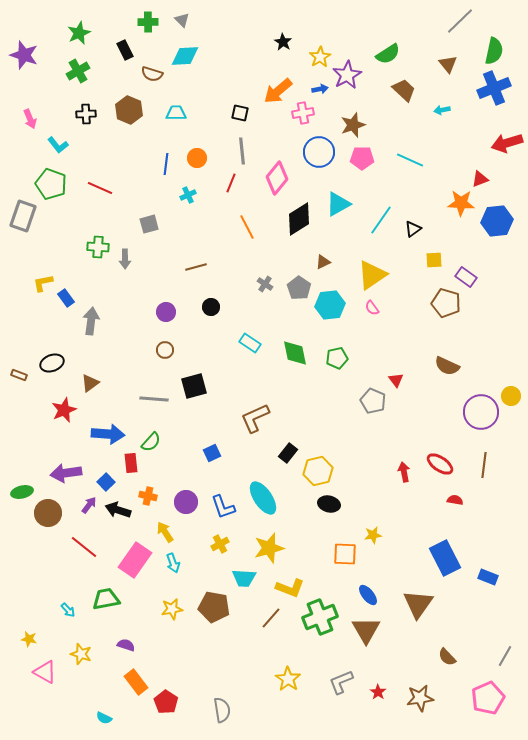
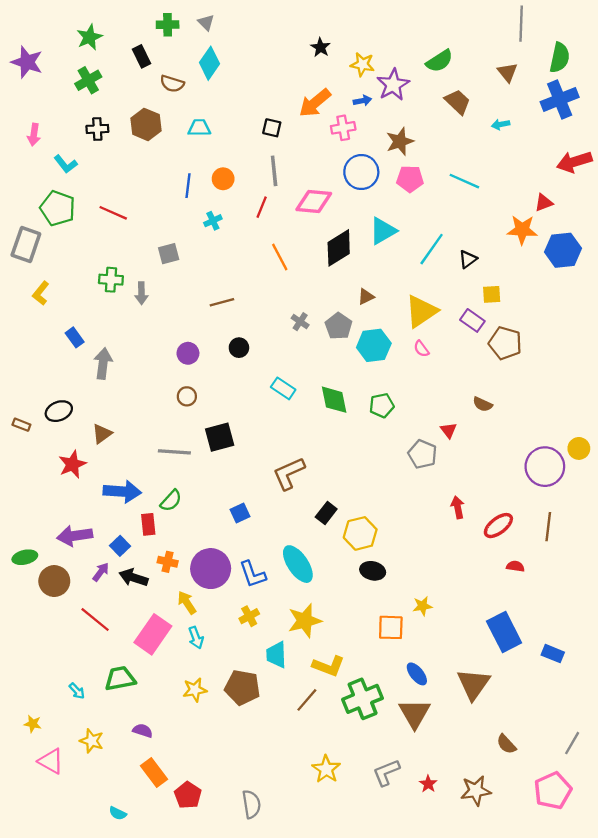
gray line: (460, 21) -> (521, 24), turned -44
cyan diamond: (185, 56) -> (209, 63), turned -52
yellow star: (320, 57) -> (362, 64), turned -30
pink arrow: (30, 119) -> (34, 135), turned 30
pink diamond: (277, 178) -> (314, 201), turned 56
purple rectangle: (466, 277) -> (472, 320), moved
yellow L-shape: (43, 283) -> (41, 293), moved, turned -40
brown semicircle: (447, 366) -> (483, 404), moved, size x0.7
red ellipse: (440, 464) -> (498, 526), turned -72
red arrow: (404, 472) -> (458, 507), moved
purple circle: (186, 502) -> (211, 569), size x1.5
cyan trapezoid: (244, 578) -> (276, 655), turned 85

